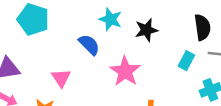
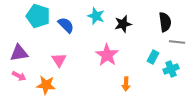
blue semicircle: (89, 45) -> (66, 25), moved
cyan rectangle: (186, 61) -> (153, 57), moved

